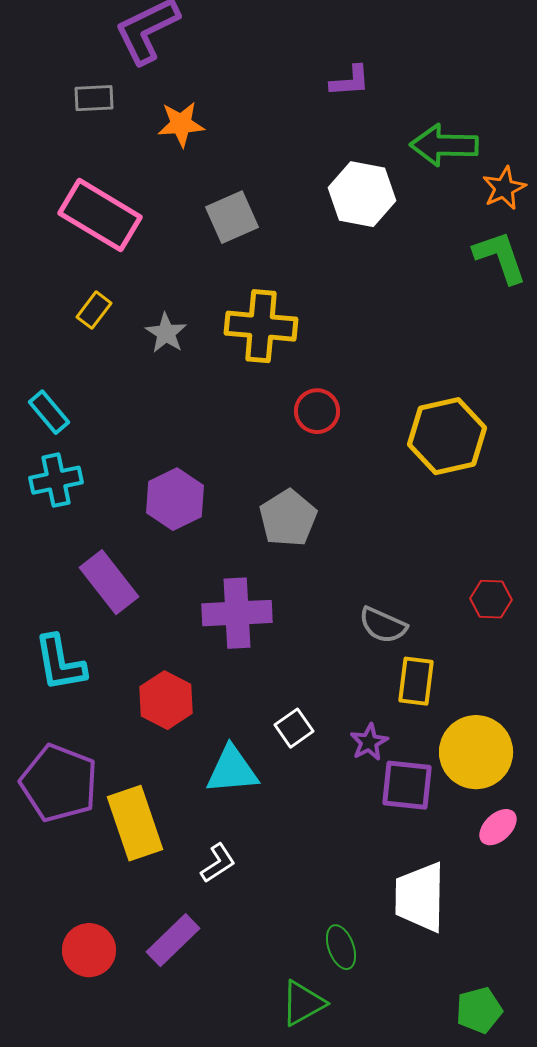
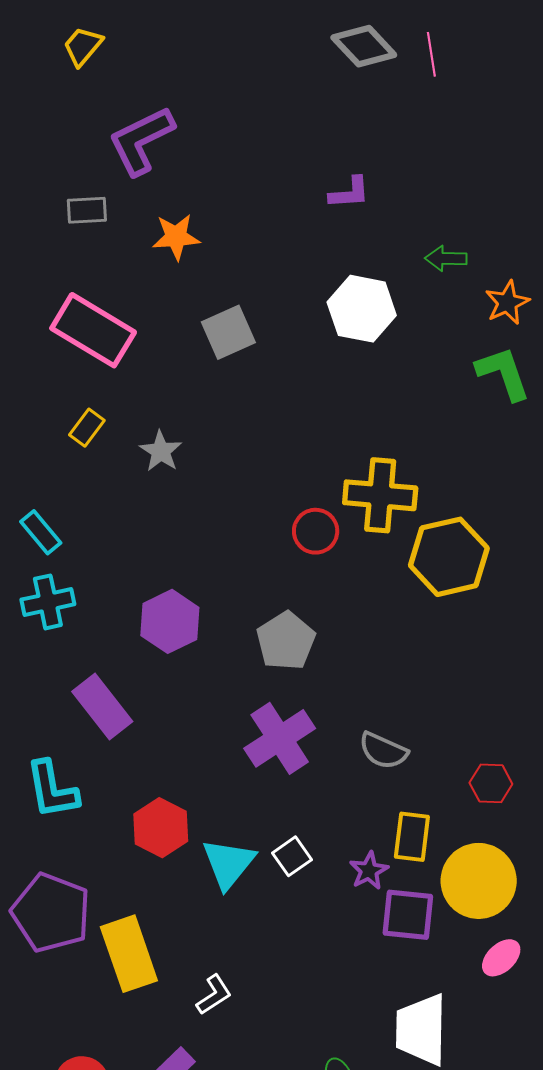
green arrow: (444, 145) -> (446, 258), size x0.6
yellow cross: (261, 326) -> (380, 495), moved
red hexagon: (491, 599) -> (491, 783), moved
purple cross: (237, 613) -> (280, 738), moved, turned -30
yellow rectangle: (416, 681) -> (412, 837), moved
cyan triangle: (232, 770) -> (228, 863), moved, turned -46

